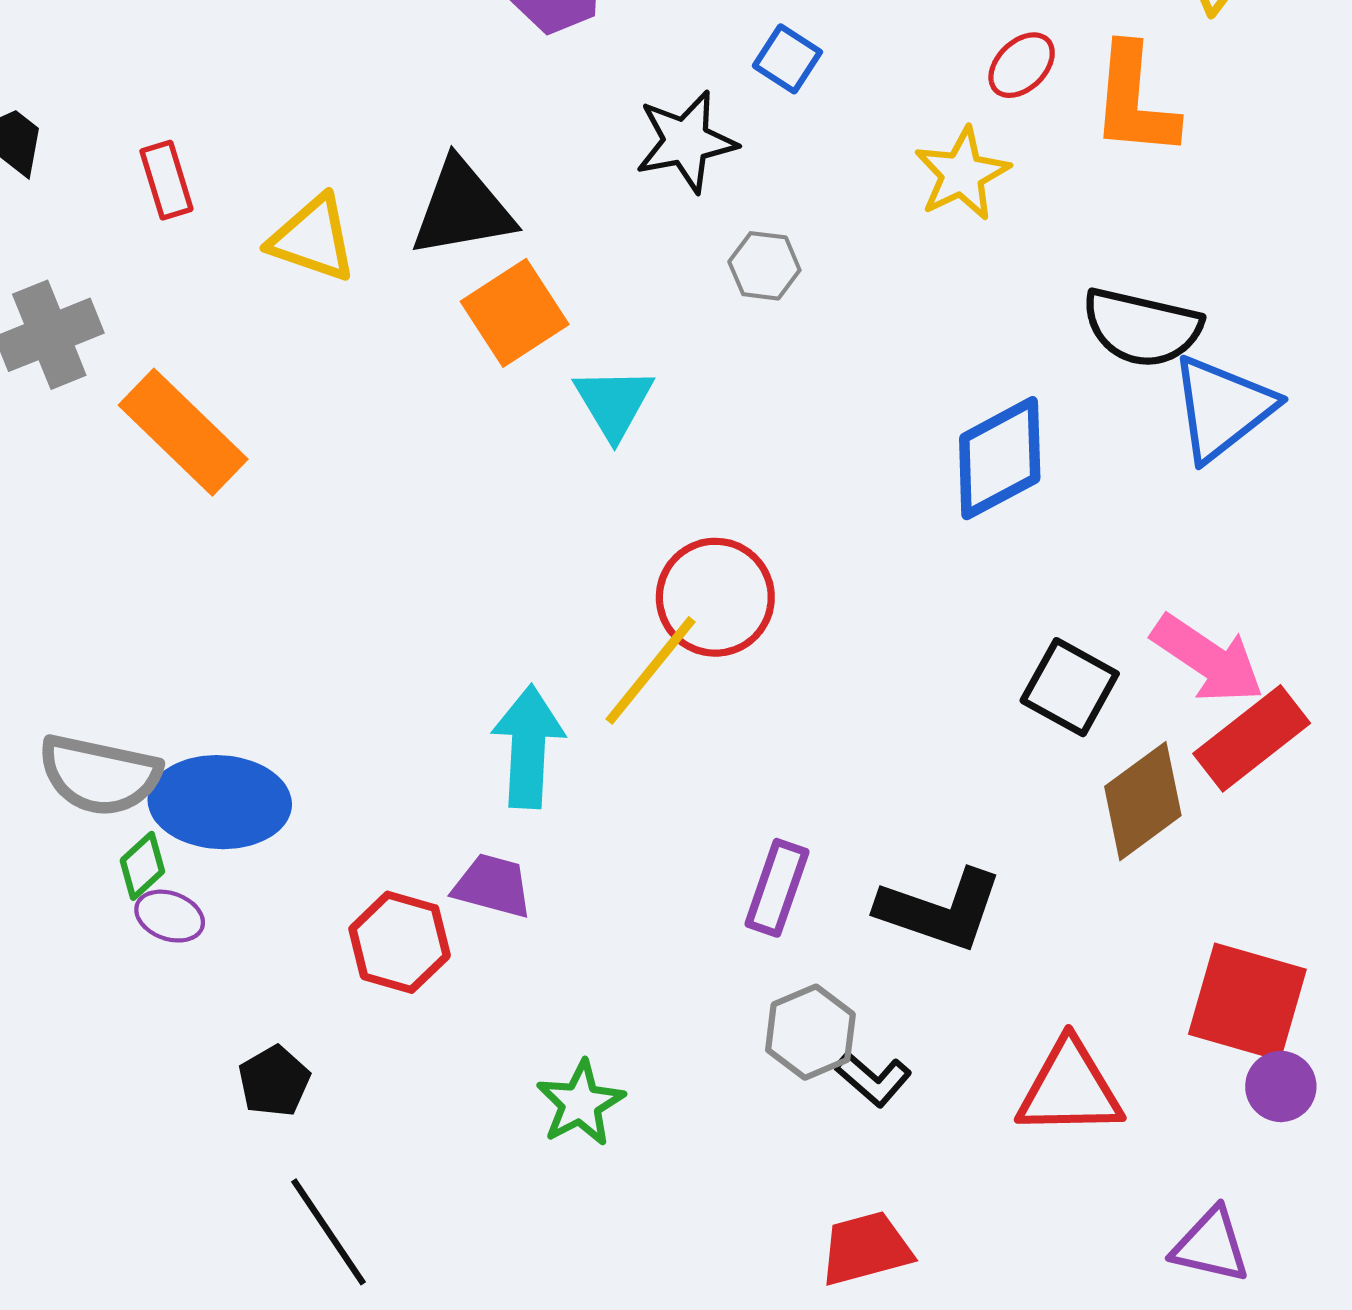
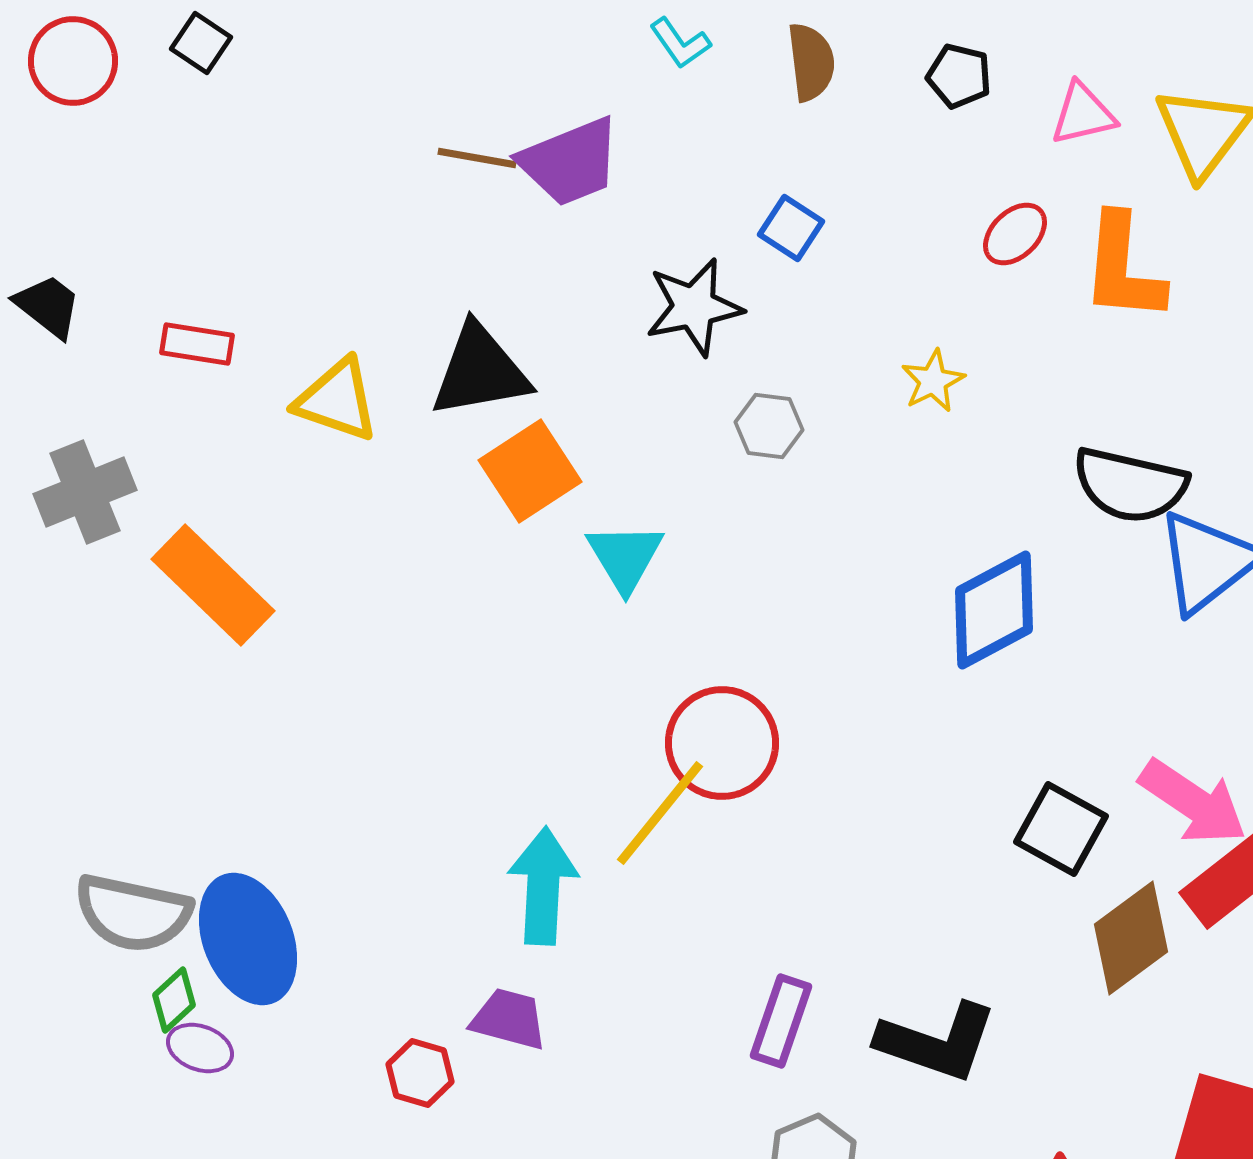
yellow star: (962, 174) -> (933, 381), moved, size x0.7
red rectangle: (166, 180) -> (197, 344), turned -64
blue ellipse: (220, 802) -> (248, 939), turned 65
red hexagon: (400, 942) -> (420, 1073), size x0.7

